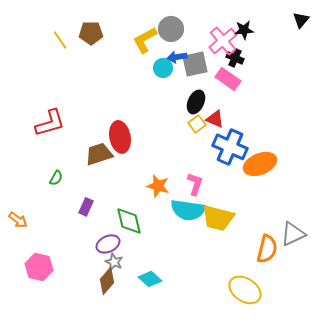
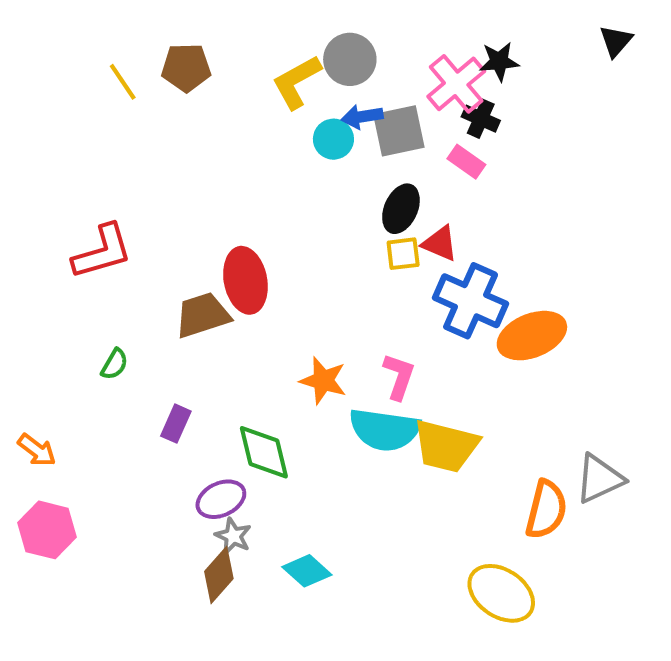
pink rectangle: (228, 79) -> (466, 162), size x0.7
yellow square: (197, 124) -> (403, 254), turned 30
pink hexagon: (39, 267) -> (47, 530), moved

